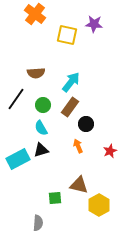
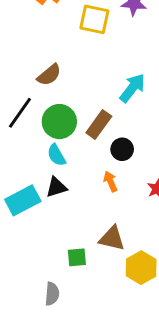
brown semicircle: (36, 73) -> (49, 75), turned -36
cyan arrow: (71, 82) -> (132, 88), moved
green circle: (43, 105) -> (59, 122), size x1.5

